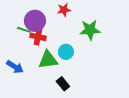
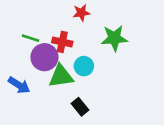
purple circle: (35, 21) -> (44, 57), moved
red cross: (38, 37) -> (62, 42), moved

